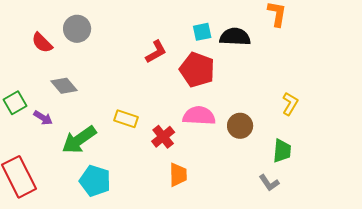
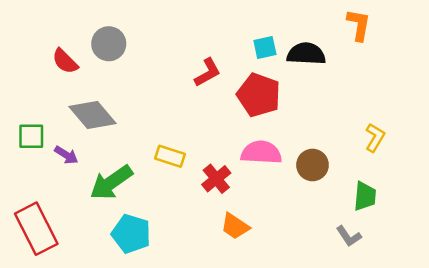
gray diamond: (64, 86) -> (92, 115), size x1.4
green square: (15, 103) -> (31, 136), turned 30
orange trapezoid: (178, 175) -> (235, 226), turned 125

